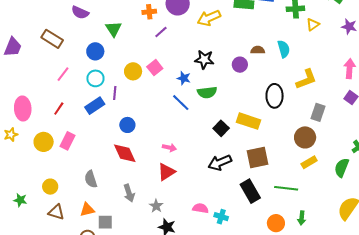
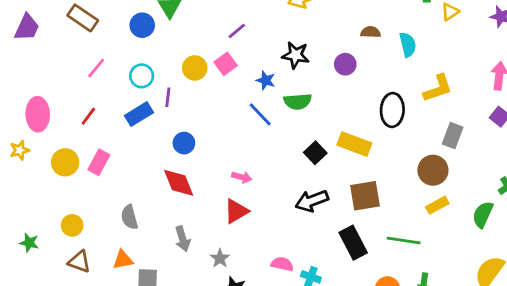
purple line: (161, 32) -> (237, 31), moved
brown semicircle: (258, 50) -> (371, 32), moved
blue circle: (95, 51) -> (142, 25), moved

